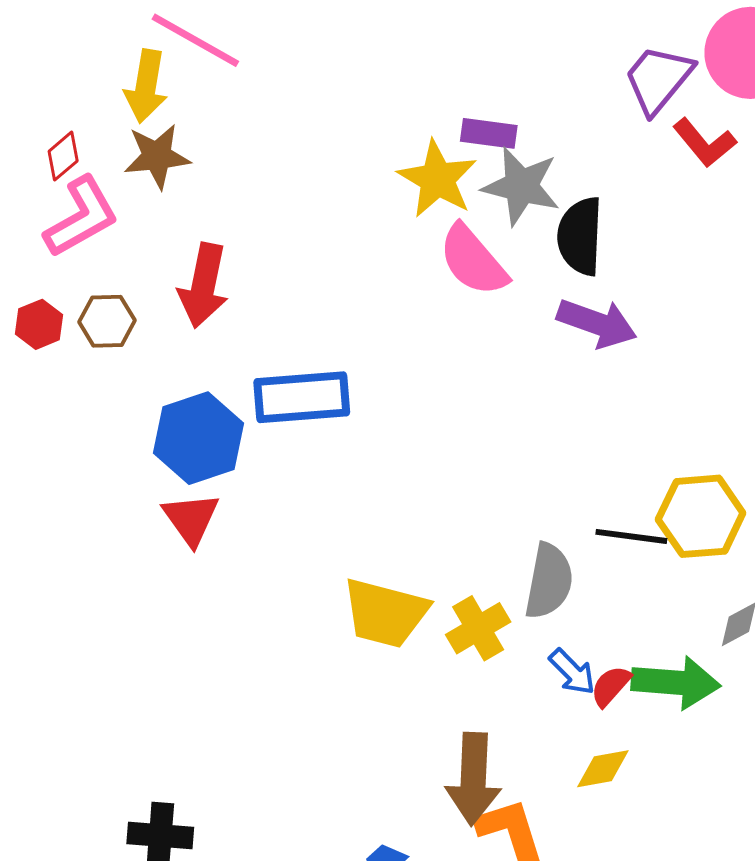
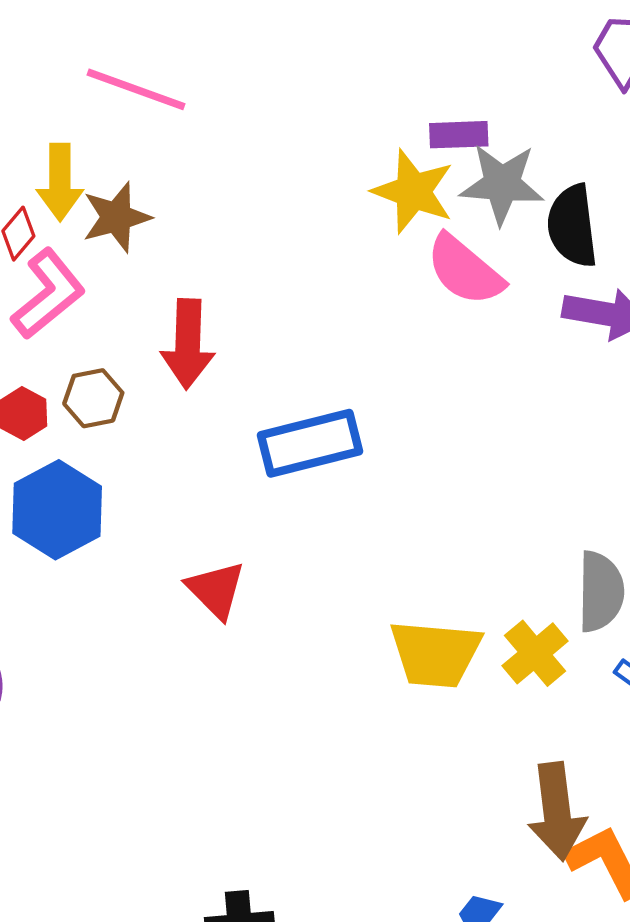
yellow arrow: (146, 86) -> (60, 182), moved
blue hexagon: (199, 438) -> (57, 510), moved

